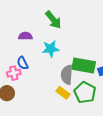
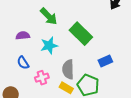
green rectangle: (84, 65) -> (81, 34), moved, turned 40
pink cross: (14, 73) -> (42, 78), moved

